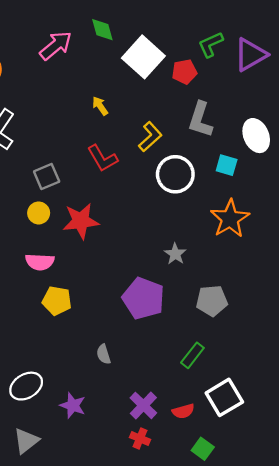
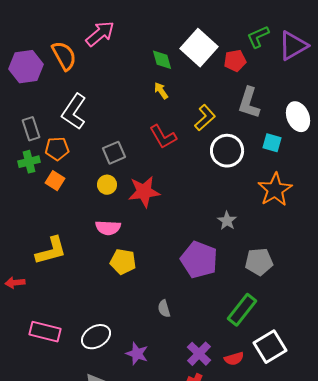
green diamond: (102, 30) -> (162, 60), moved
pink arrow: (56, 46) -> (100, 34), moved
green rectangle: (192, 355) -> (242, 310), size x1.4

